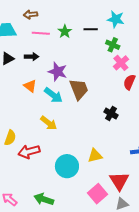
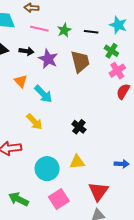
purple star: (58, 72) -> (48, 59), moved
brown trapezoid: (79, 89) -> (80, 62), moved
black cross: (111, 113) -> (79, 127), moved
pink square: (98, 194) -> (59, 199), moved

